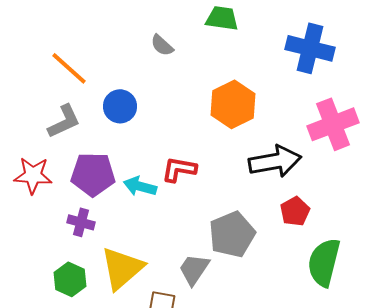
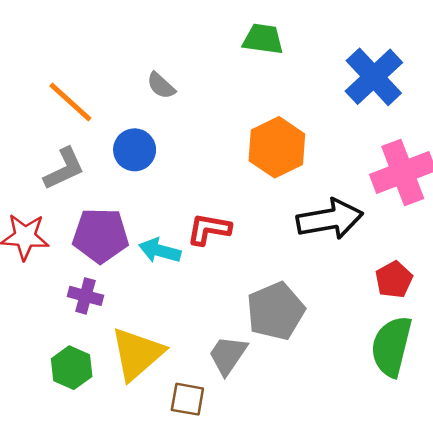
gray semicircle: (162, 45) -> (161, 86), moved
blue cross: (310, 48) -> (374, 77), turned 33
red pentagon: (295, 211) -> (394, 280), moved

